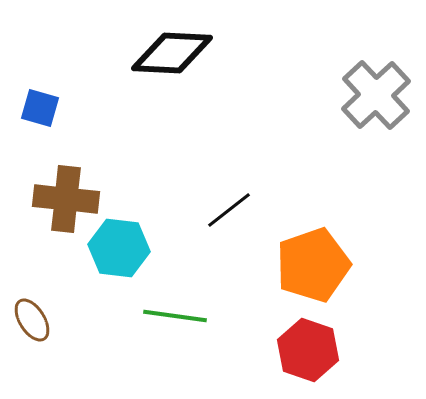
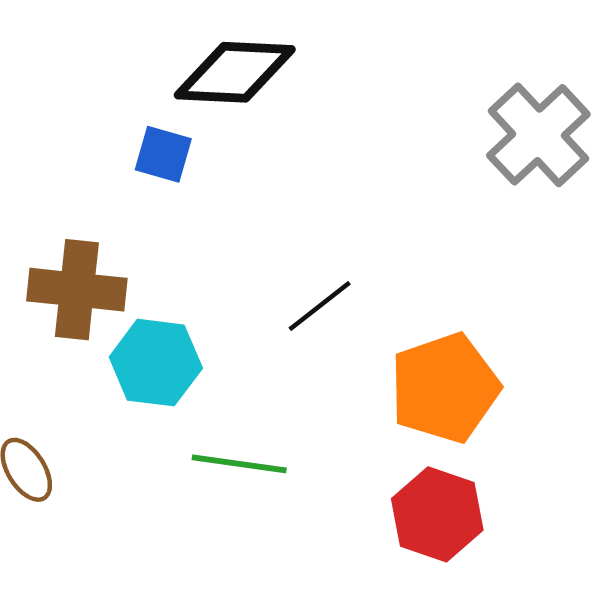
blue square: (40, 108) -> (163, 154), moved

